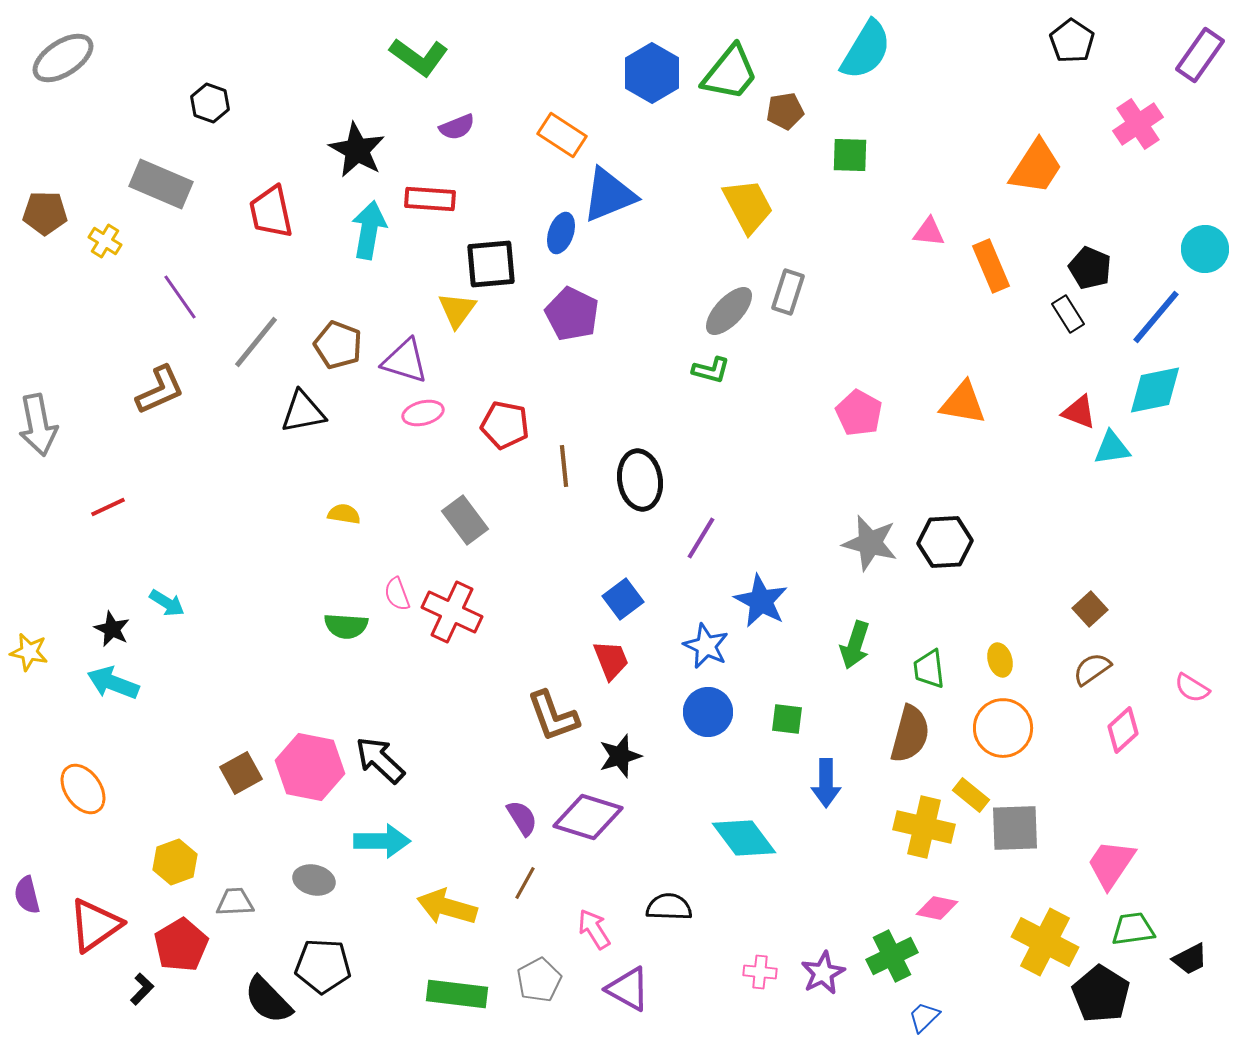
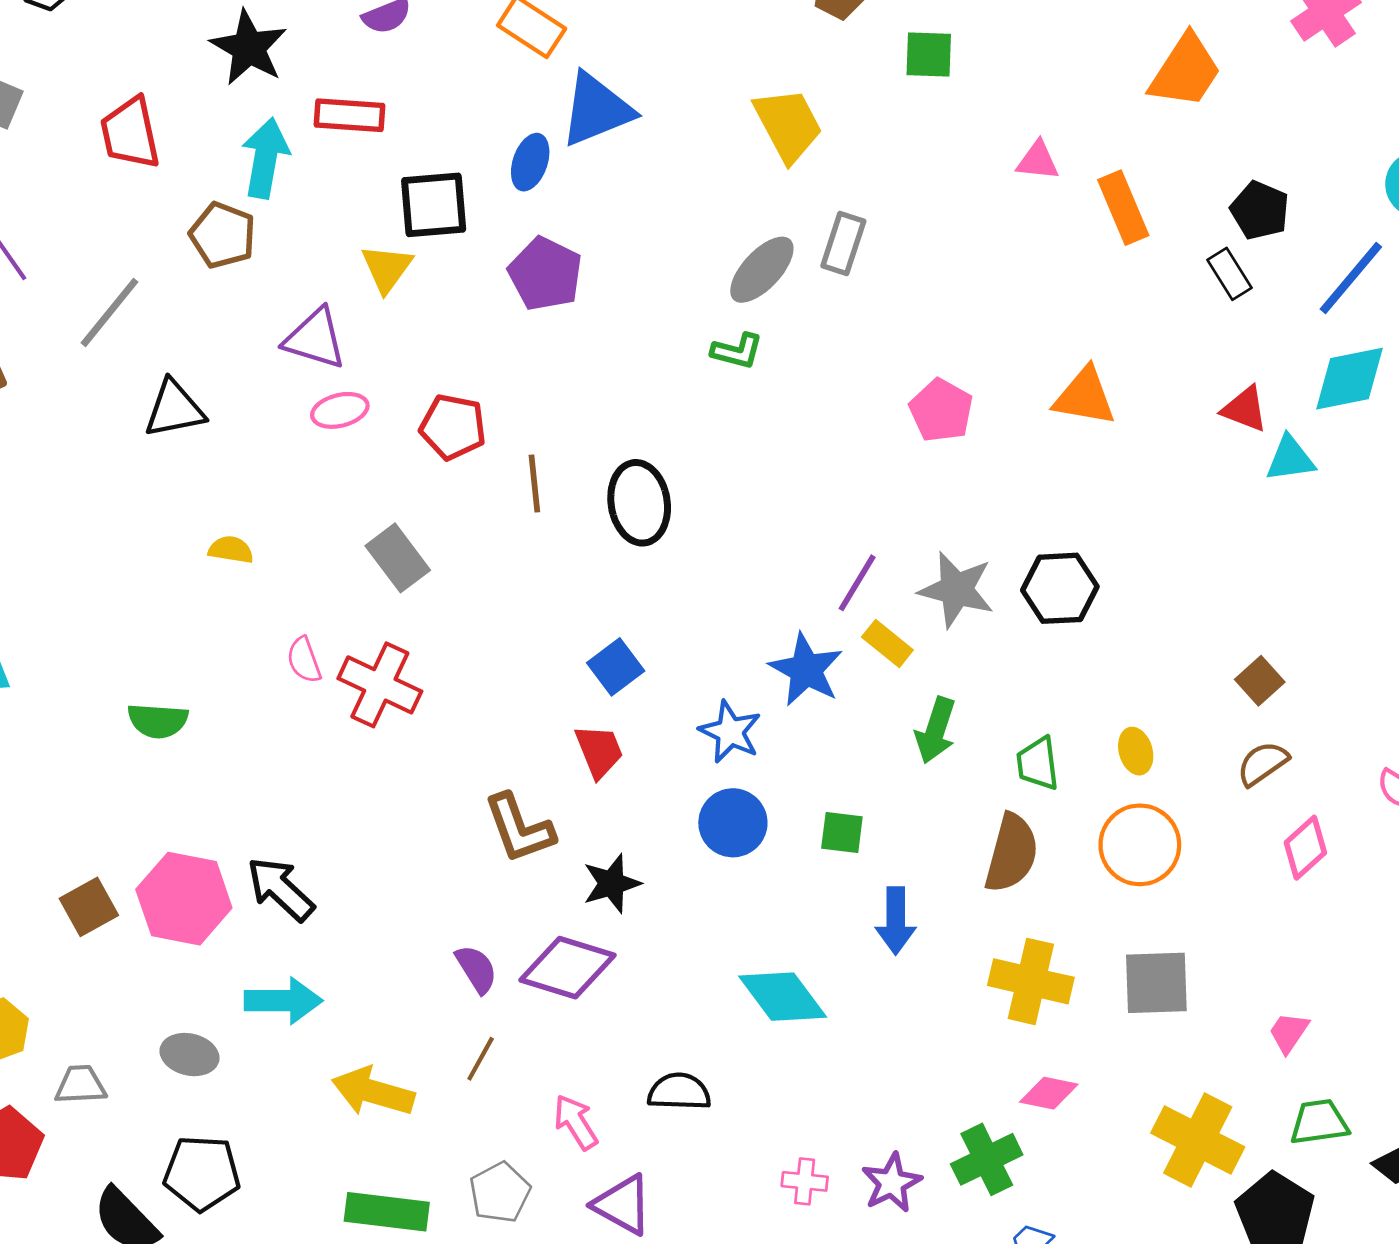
brown pentagon: (338, 345) -> (223, 235), moved
purple line: (701, 538) -> (857, 583), moved
green semicircle: (346, 626) -> (158, 721), moved
yellow rectangle: (971, 795) -> (887, 643), moved
pink trapezoid: (1111, 864) -> (1289, 1032), size x0.6

